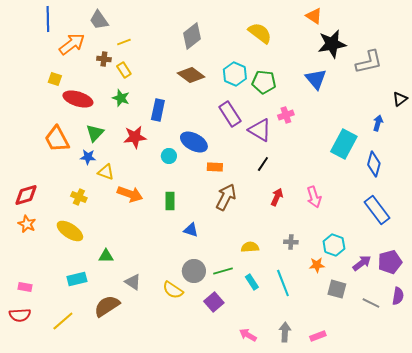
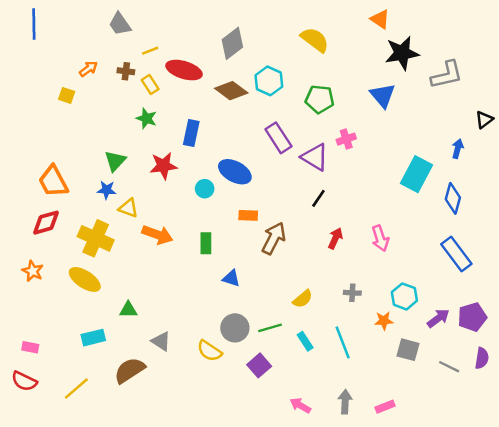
blue line: (48, 19) -> (34, 24), moved
orange arrow: (72, 44) -> (88, 69), moved, size x0.6
cyan hexagon: (235, 74) -> (269, 81), moved
red ellipse: (78, 99) -> (184, 70), moved
orange trapezoid: (57, 139) -> (53, 181), moved
orange rectangle: (215, 167) -> (248, 215), moved
red diamond: (26, 195) -> (46, 223), moved
yellow cross: (79, 197) -> (96, 238), size x1.8
yellow semicircle: (250, 247) -> (303, 299), turned 144
red semicircle: (20, 315) -> (24, 381), turned 30

